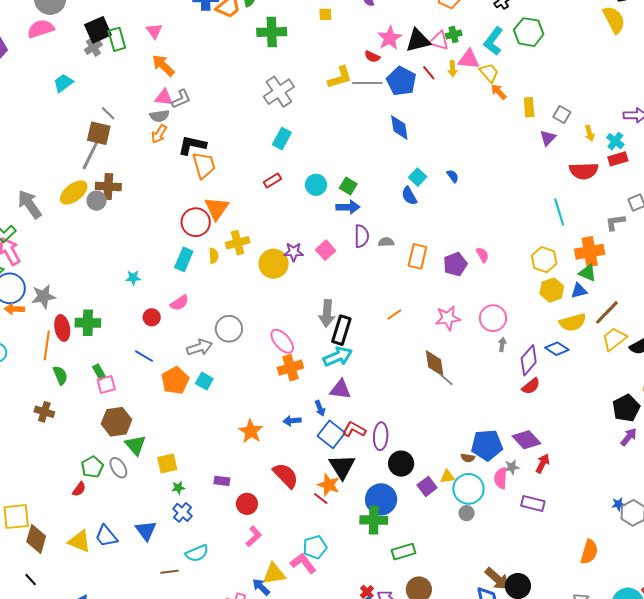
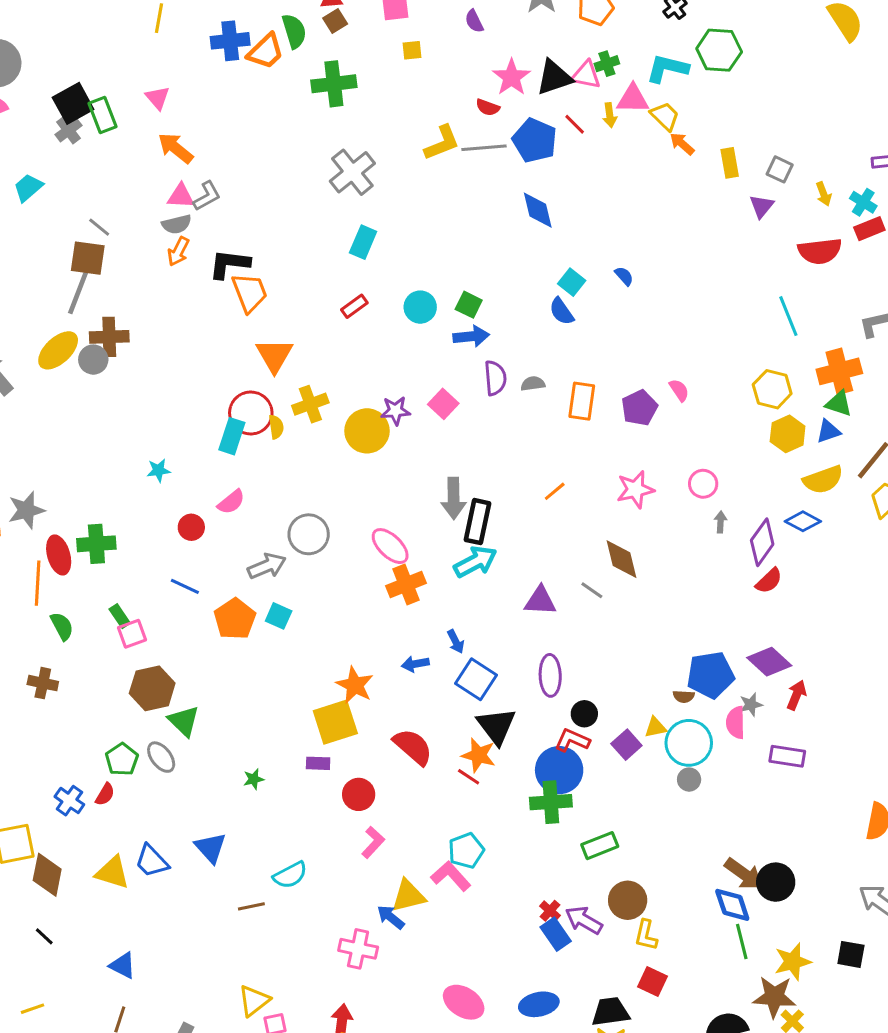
cyan L-shape: (493, 41) -> (667, 68), turned 72
red circle: (196, 222) -> (251, 413), moved
pink circle: (493, 318) -> (703, 484), size x0.7
gray line: (446, 379) -> (592, 590), moved
purple triangle: (341, 389) -> (540, 601), moved
red L-shape: (354, 429) -> (572, 740), moved
yellow square: (167, 464) -> (335, 722), moved, size x1.4
black circle: (401, 464) -> (584, 714), size x0.7
blue cross: (182, 512) -> (69, 801), moved

